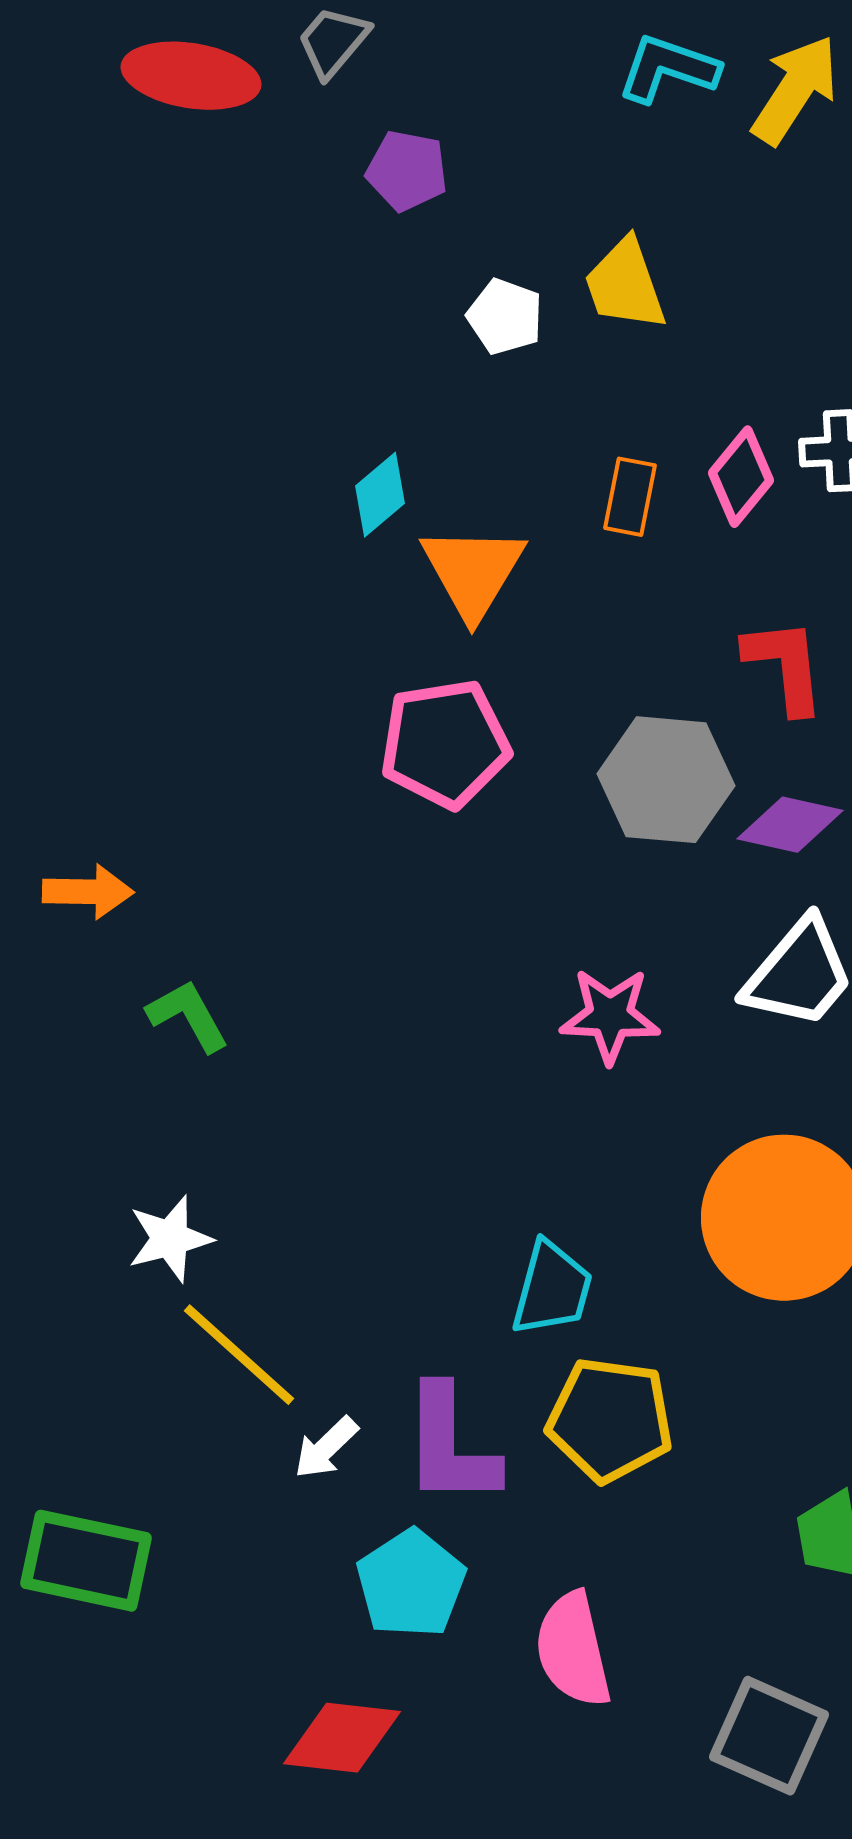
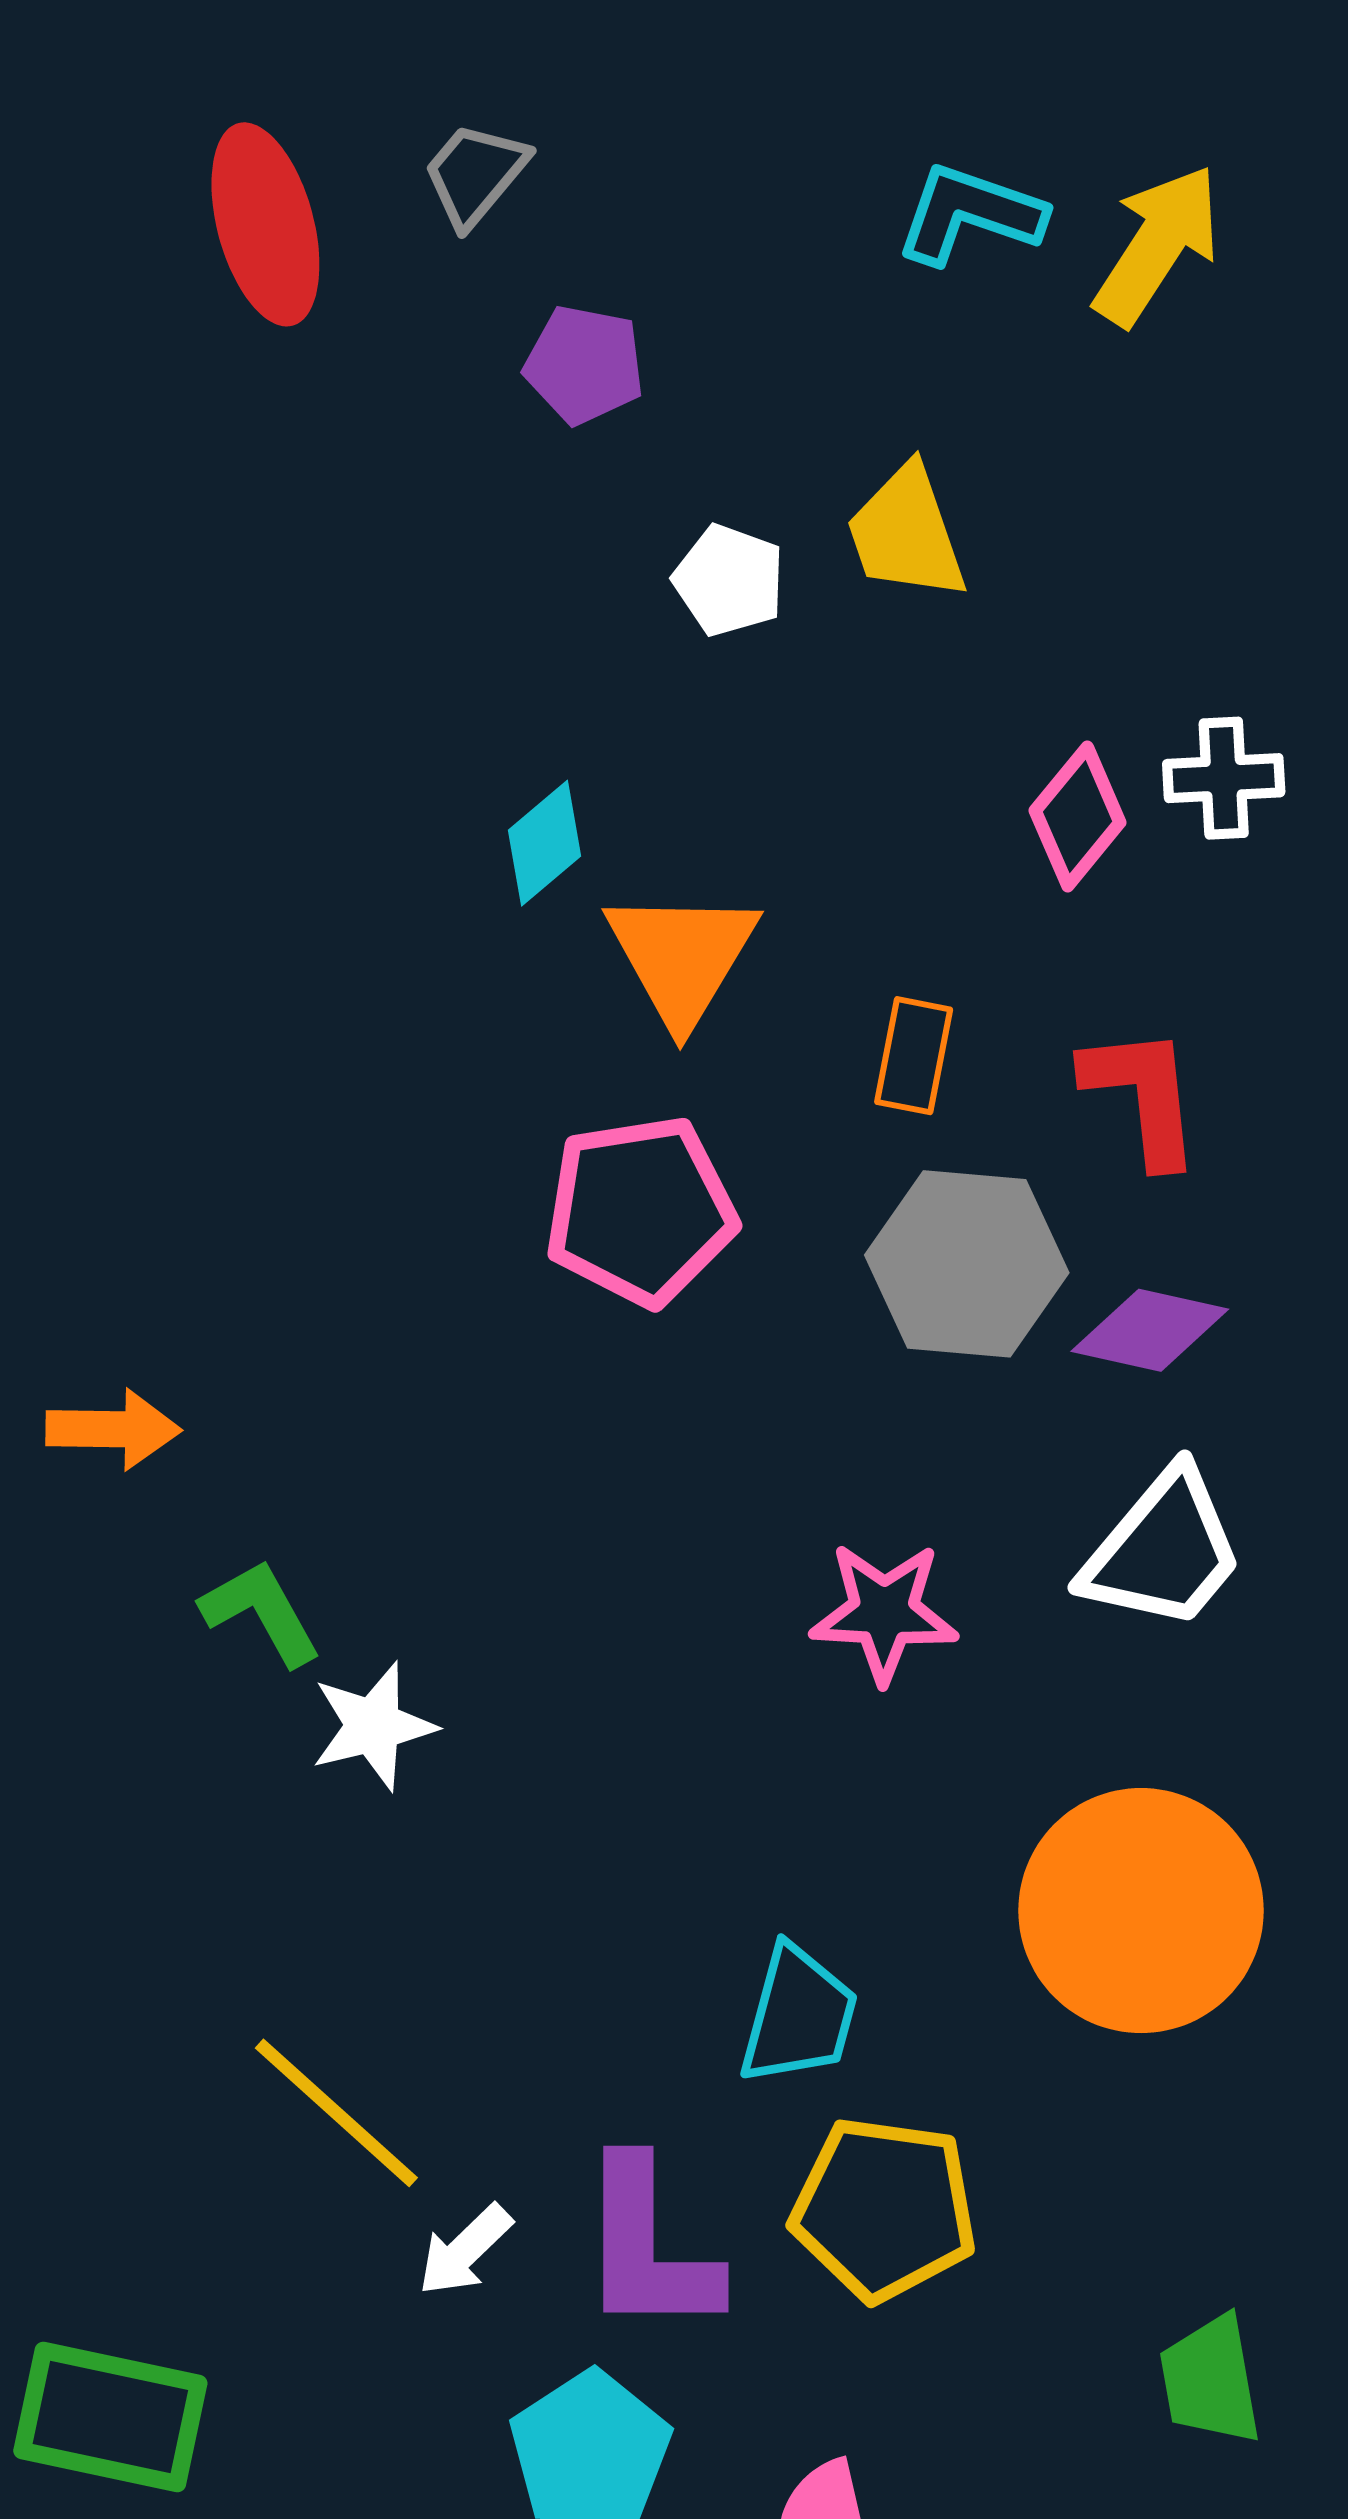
red ellipse: (191, 76) -> (265, 224), turned 66
orange rectangle: (630, 497) -> (914, 1056), moved
white star: (170, 1239) -> (373, 1726), moved

